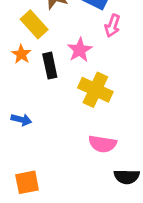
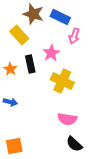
orange star: (21, 54) -> (10, 69), moved
black semicircle: (127, 177) -> (74, 144), moved, turned 42

